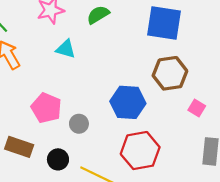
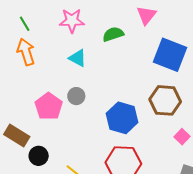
gray circle: (79, 124) -> (76, 96), moved
black circle: (58, 159) -> (39, 156), moved

